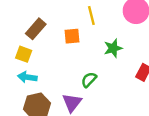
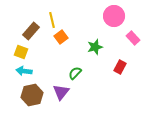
yellow line: (91, 16) -> (52, 20), moved
orange square: (72, 36) -> (61, 37), turned -32

